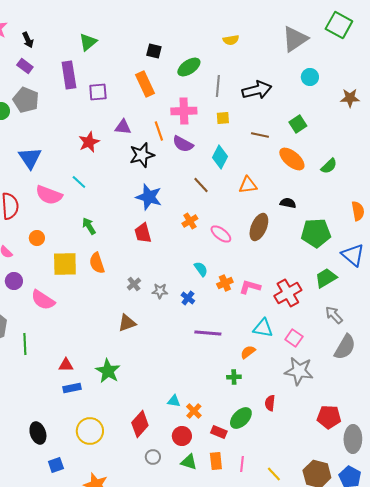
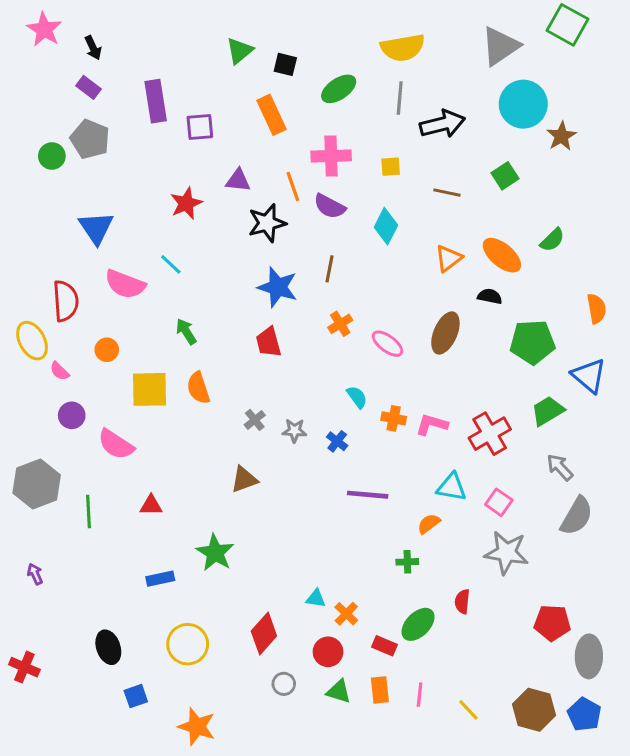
yellow semicircle: (231, 40) -> (403, 48), size x1.8
green triangle: (88, 42) -> (240, 51), moved
cyan circle: (310, 77) -> (523, 104), size x1.8
gray line: (218, 86) -> (400, 98), moved
brown star: (350, 98) -> (561, 136), moved, turned -30
orange ellipse: (292, 159) -> (502, 255), moved
brown line: (201, 185) -> (330, 269), moved, turned 54
orange triangle: (248, 185) -> (449, 258), moved, turned -30
orange cross: (225, 283) -> (394, 418), turned 35
red triangle: (66, 365) -> (151, 505), moved

